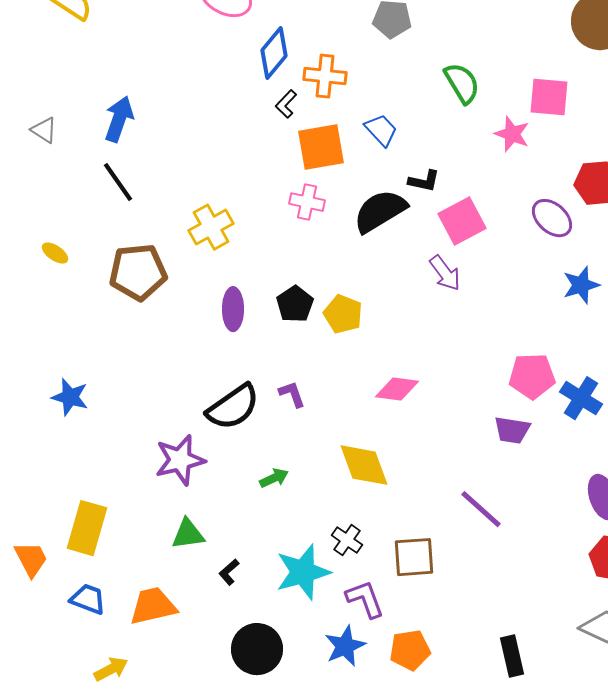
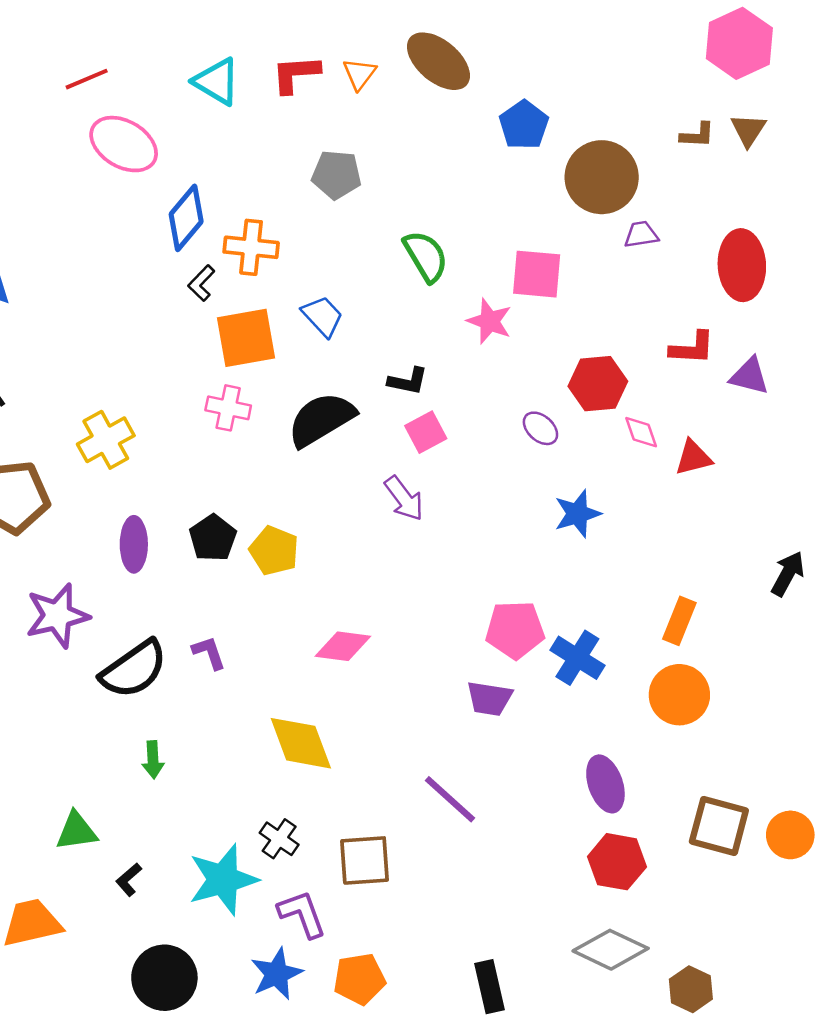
black L-shape: (424, 181) -> (408, 381), moved
purple ellipse: (552, 218) -> (540, 428), size x0.7
pink square: (462, 221) -> (426, 432), size x0.7
purple star: (180, 460) -> (57, 616), moved
green arrow: (274, 478) -> (153, 760), moved, turned 112

